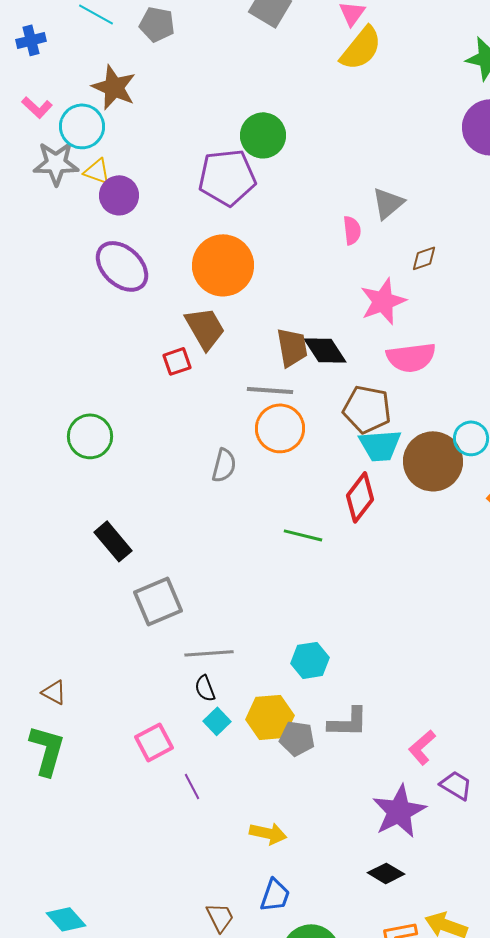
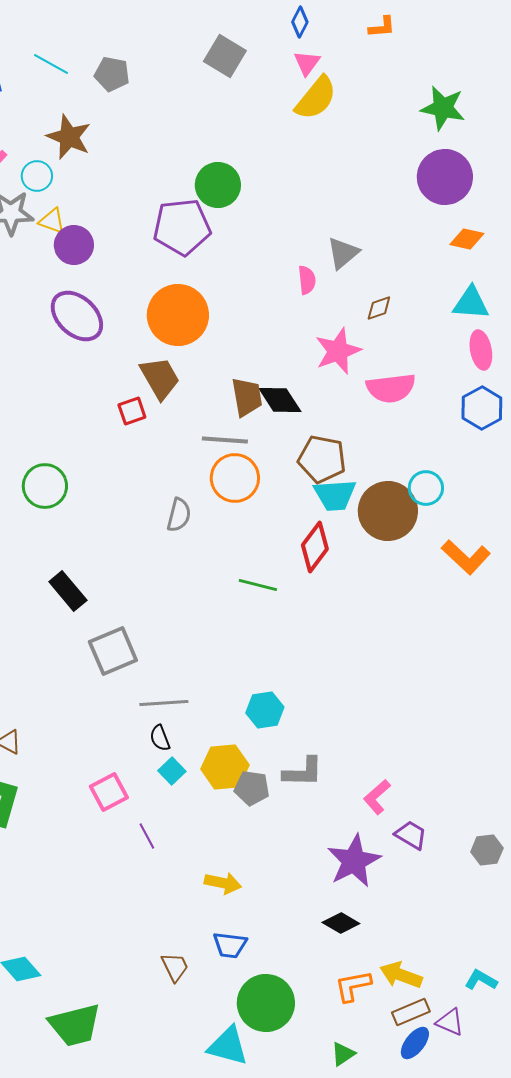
cyan circle: (82, 126) -> (37, 176), size x0.7
pink semicircle: (411, 357) -> (391, 388), moved
blue trapezoid: (275, 895) -> (230, 945), turned 78

